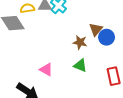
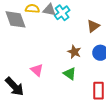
brown triangle: (96, 29) -> (93, 26), moved

